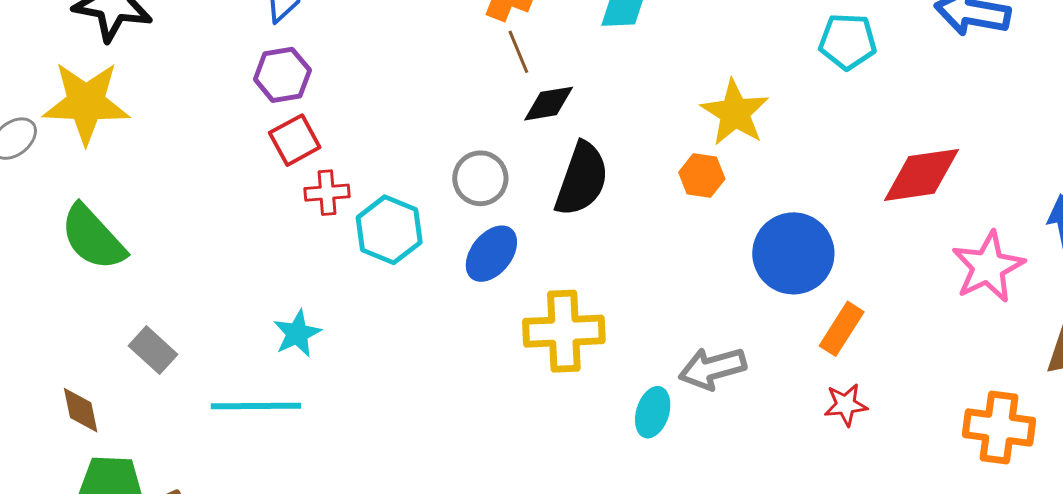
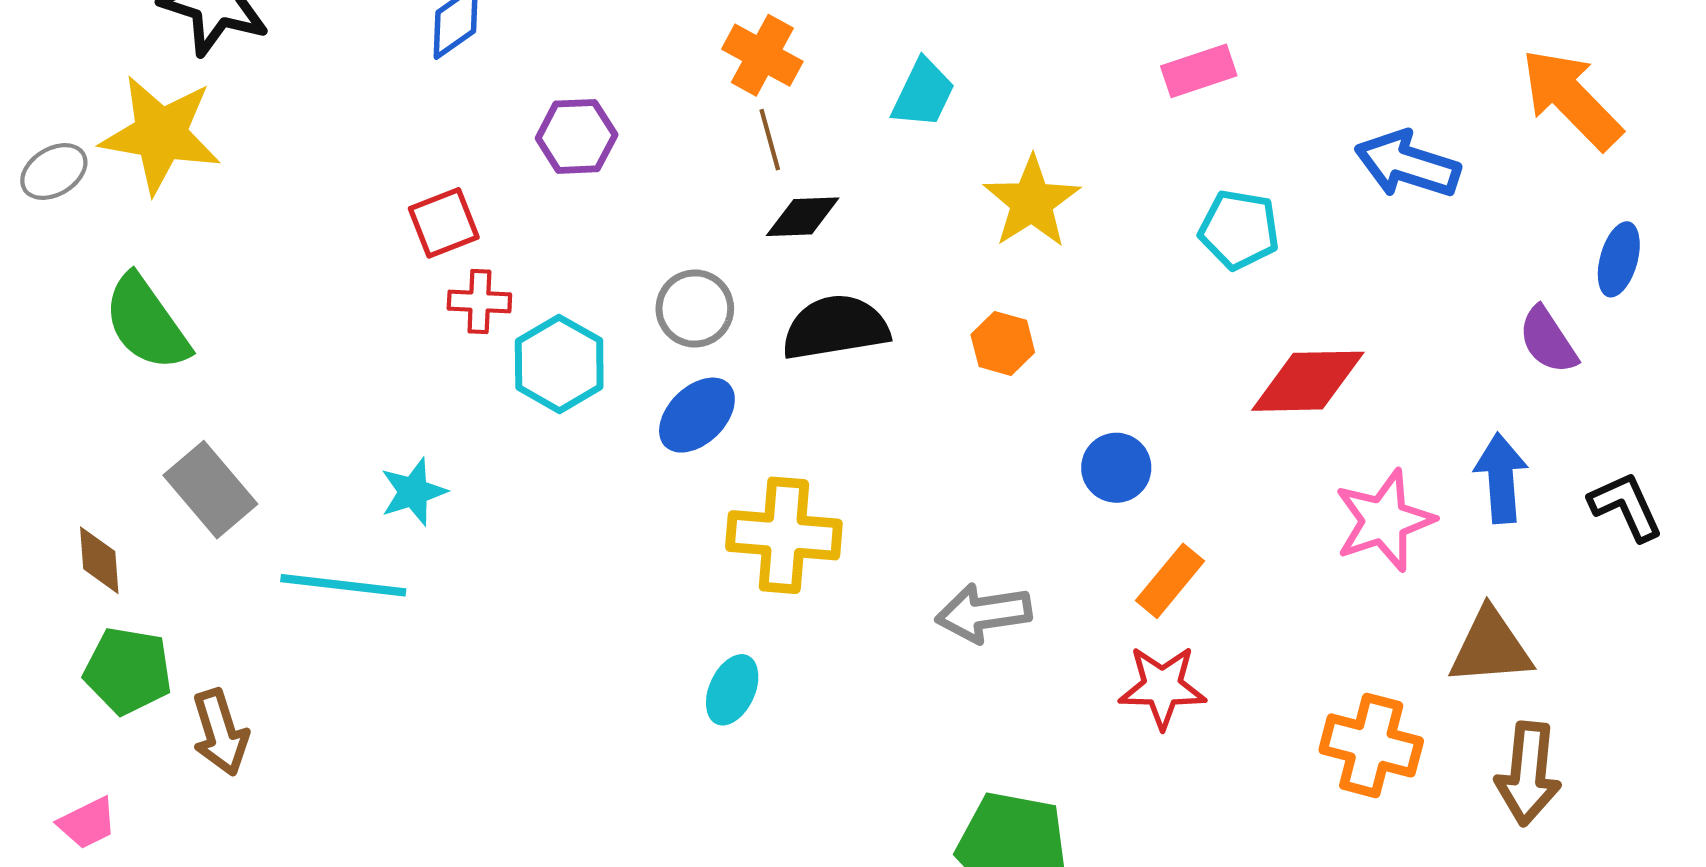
cyan pentagon: (848, 41) -> (1239, 230), moved
purple hexagon: (282, 75) -> (577, 136), moved
yellow star: (735, 113) -> (1032, 202), moved
black semicircle: (582, 179) -> (835, 327), turned -126
blue circle: (793, 253) -> (1116, 468), size x0.6
gray rectangle: (153, 350) -> (210, 490), size x1.4
red star: (846, 405) -> (1162, 687), size x1.4
cyan ellipse: (653, 412) -> (732, 690), moved

